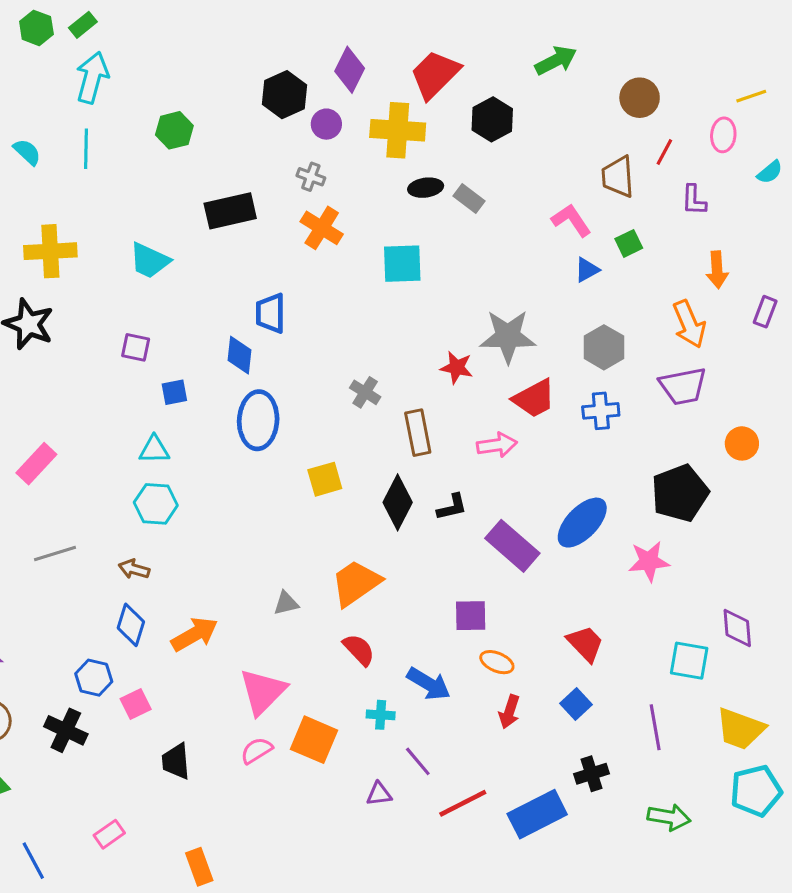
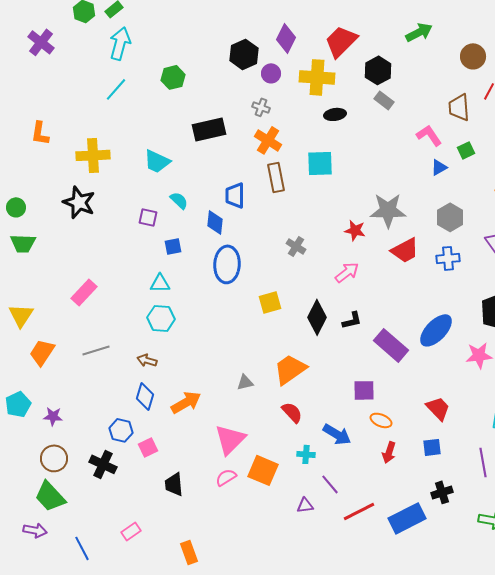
cyan line: (86, 149) -> (116, 89), turned 40
cyan semicircle: (27, 152) -> (179, 200), moved
gray rectangle: (469, 198) -> (384, 100), moved
brown rectangle: (418, 433) -> (276, 177), moved
pink arrow: (497, 445) -> (347, 272), moved, turned -30
blue square: (576, 704) -> (432, 447), turned 36

